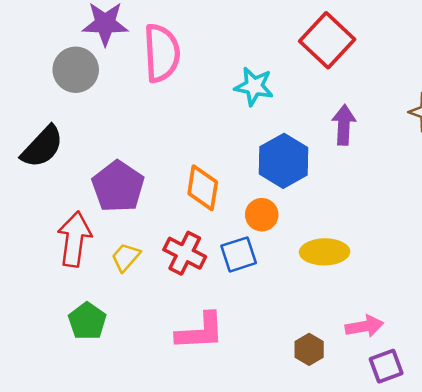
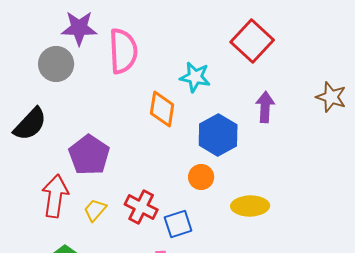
orange diamond: (203, 188) -> (162, 109), moved
blue square: (239, 254) -> (178, 224), moved

